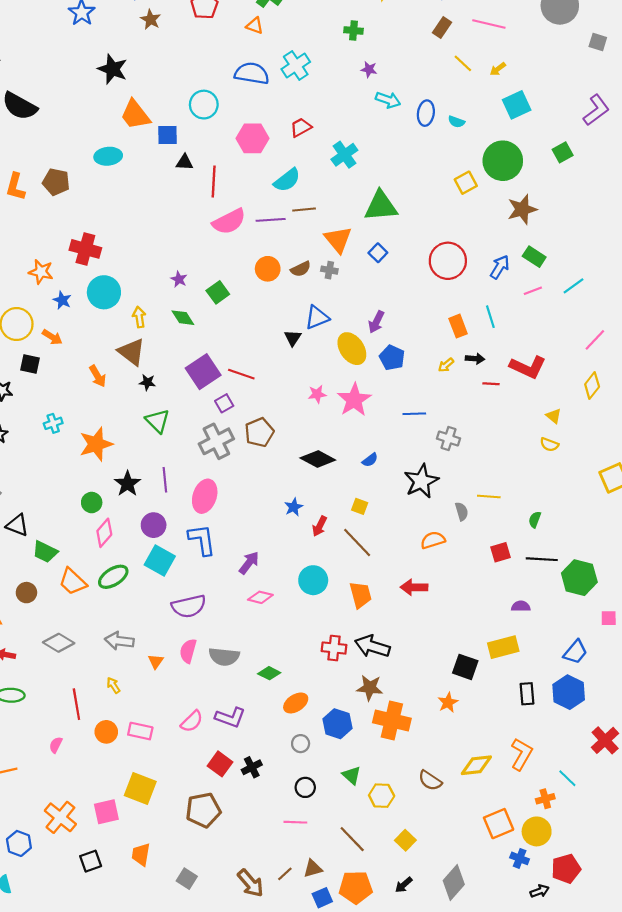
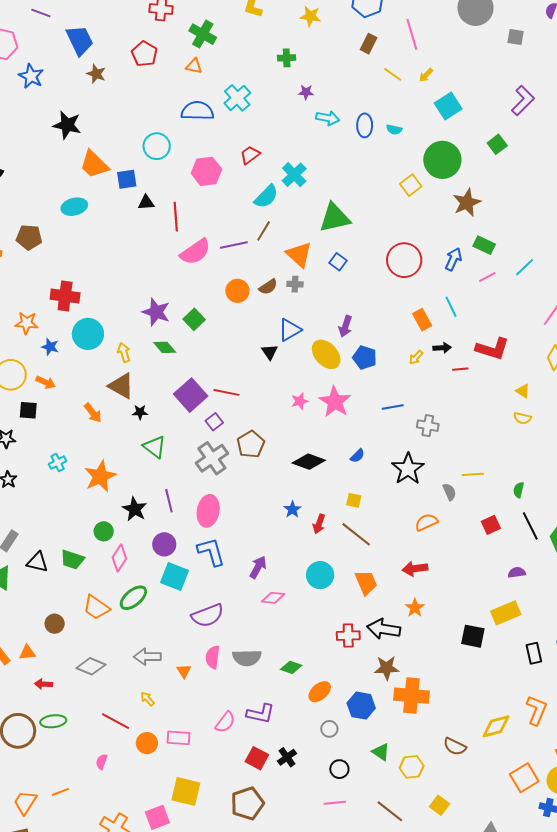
pink line: (489, 24) -> (412, 34), turned 68
cyan semicircle: (287, 180) -> (266, 197), moved
brown line: (304, 210) -> (264, 231), turned -45
purple star: (179, 279) -> (156, 312), size x1.8
green trapezoid: (45, 552) -> (72, 560), moved
black line: (542, 559) -> (530, 526), turned 68
orange star: (448, 702) -> (415, 608), moved
red line: (76, 704) -> (116, 721), turned -44

